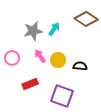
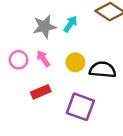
pink arrow: (40, 56) -> (43, 59), moved
black semicircle: (80, 66) -> (103, 70), size x1.5

